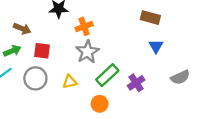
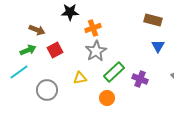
red square: (42, 51) -> (55, 50), turned -35
gray circle: (35, 78) -> (47, 90), moved
purple cross: (136, 83) -> (140, 79), turned -35

